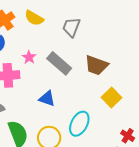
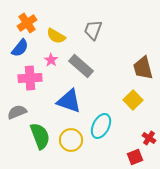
yellow semicircle: (34, 18) -> (56, 36), moved
brown trapezoid: (96, 65) -> (143, 68), moved, turned 55
blue triangle: (47, 99) -> (69, 101), size x1.5

